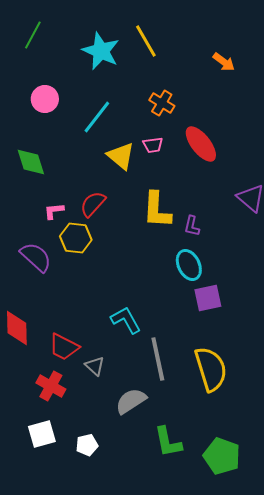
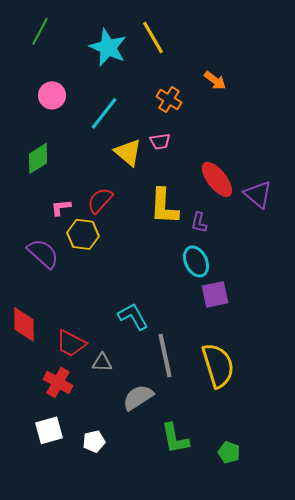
orange arrow: (224, 62) -> (215, 80), moved
red ellipse: (201, 144) -> (217, 179), moved
green diamond: (31, 162) -> (38, 158), turned 76
gray triangle: (95, 366) -> (102, 362), turned -40
green pentagon: (222, 456) -> (229, 452), size x0.6

